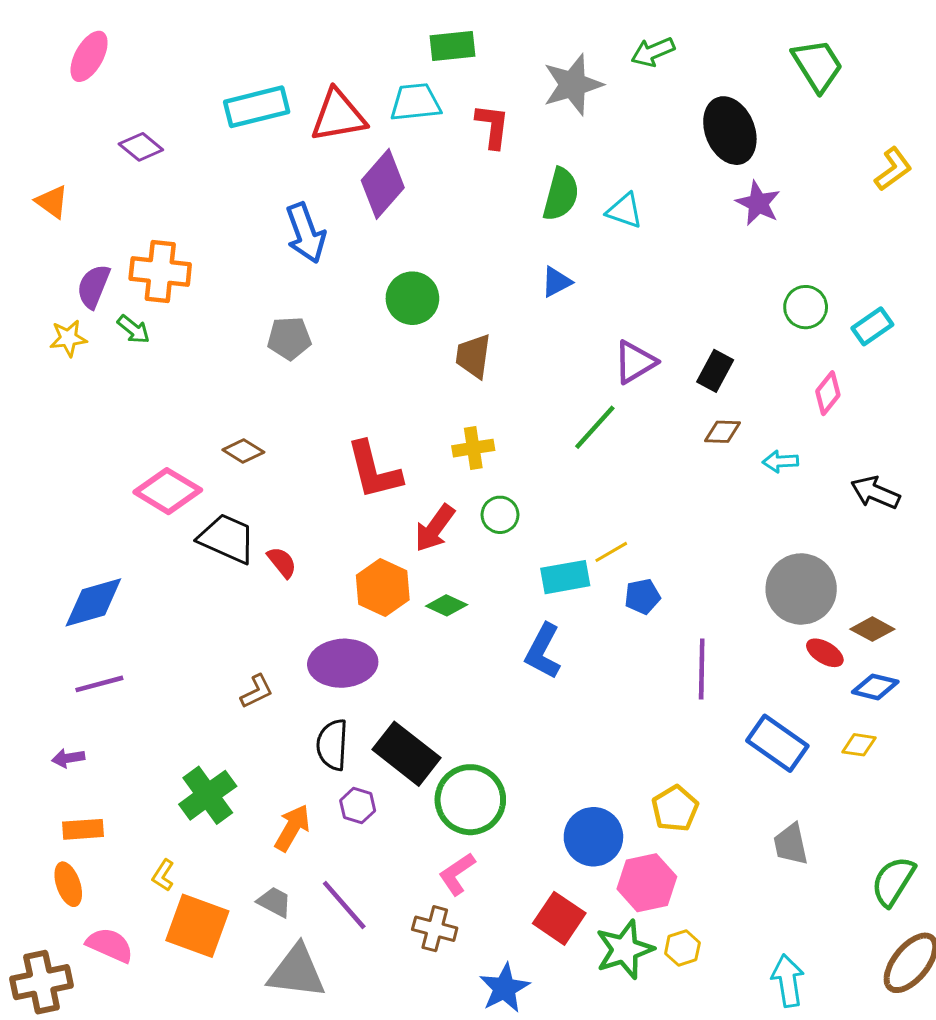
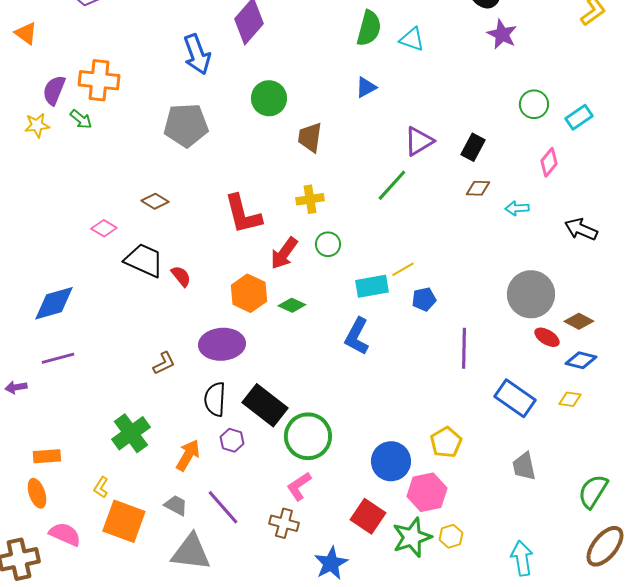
gray pentagon: (289, 338) -> (186, 125), size x1.5
pink diamond: (168, 491) -> (104, 228), size x0.6
purple arrow: (68, 758) -> (16, 387), moved

